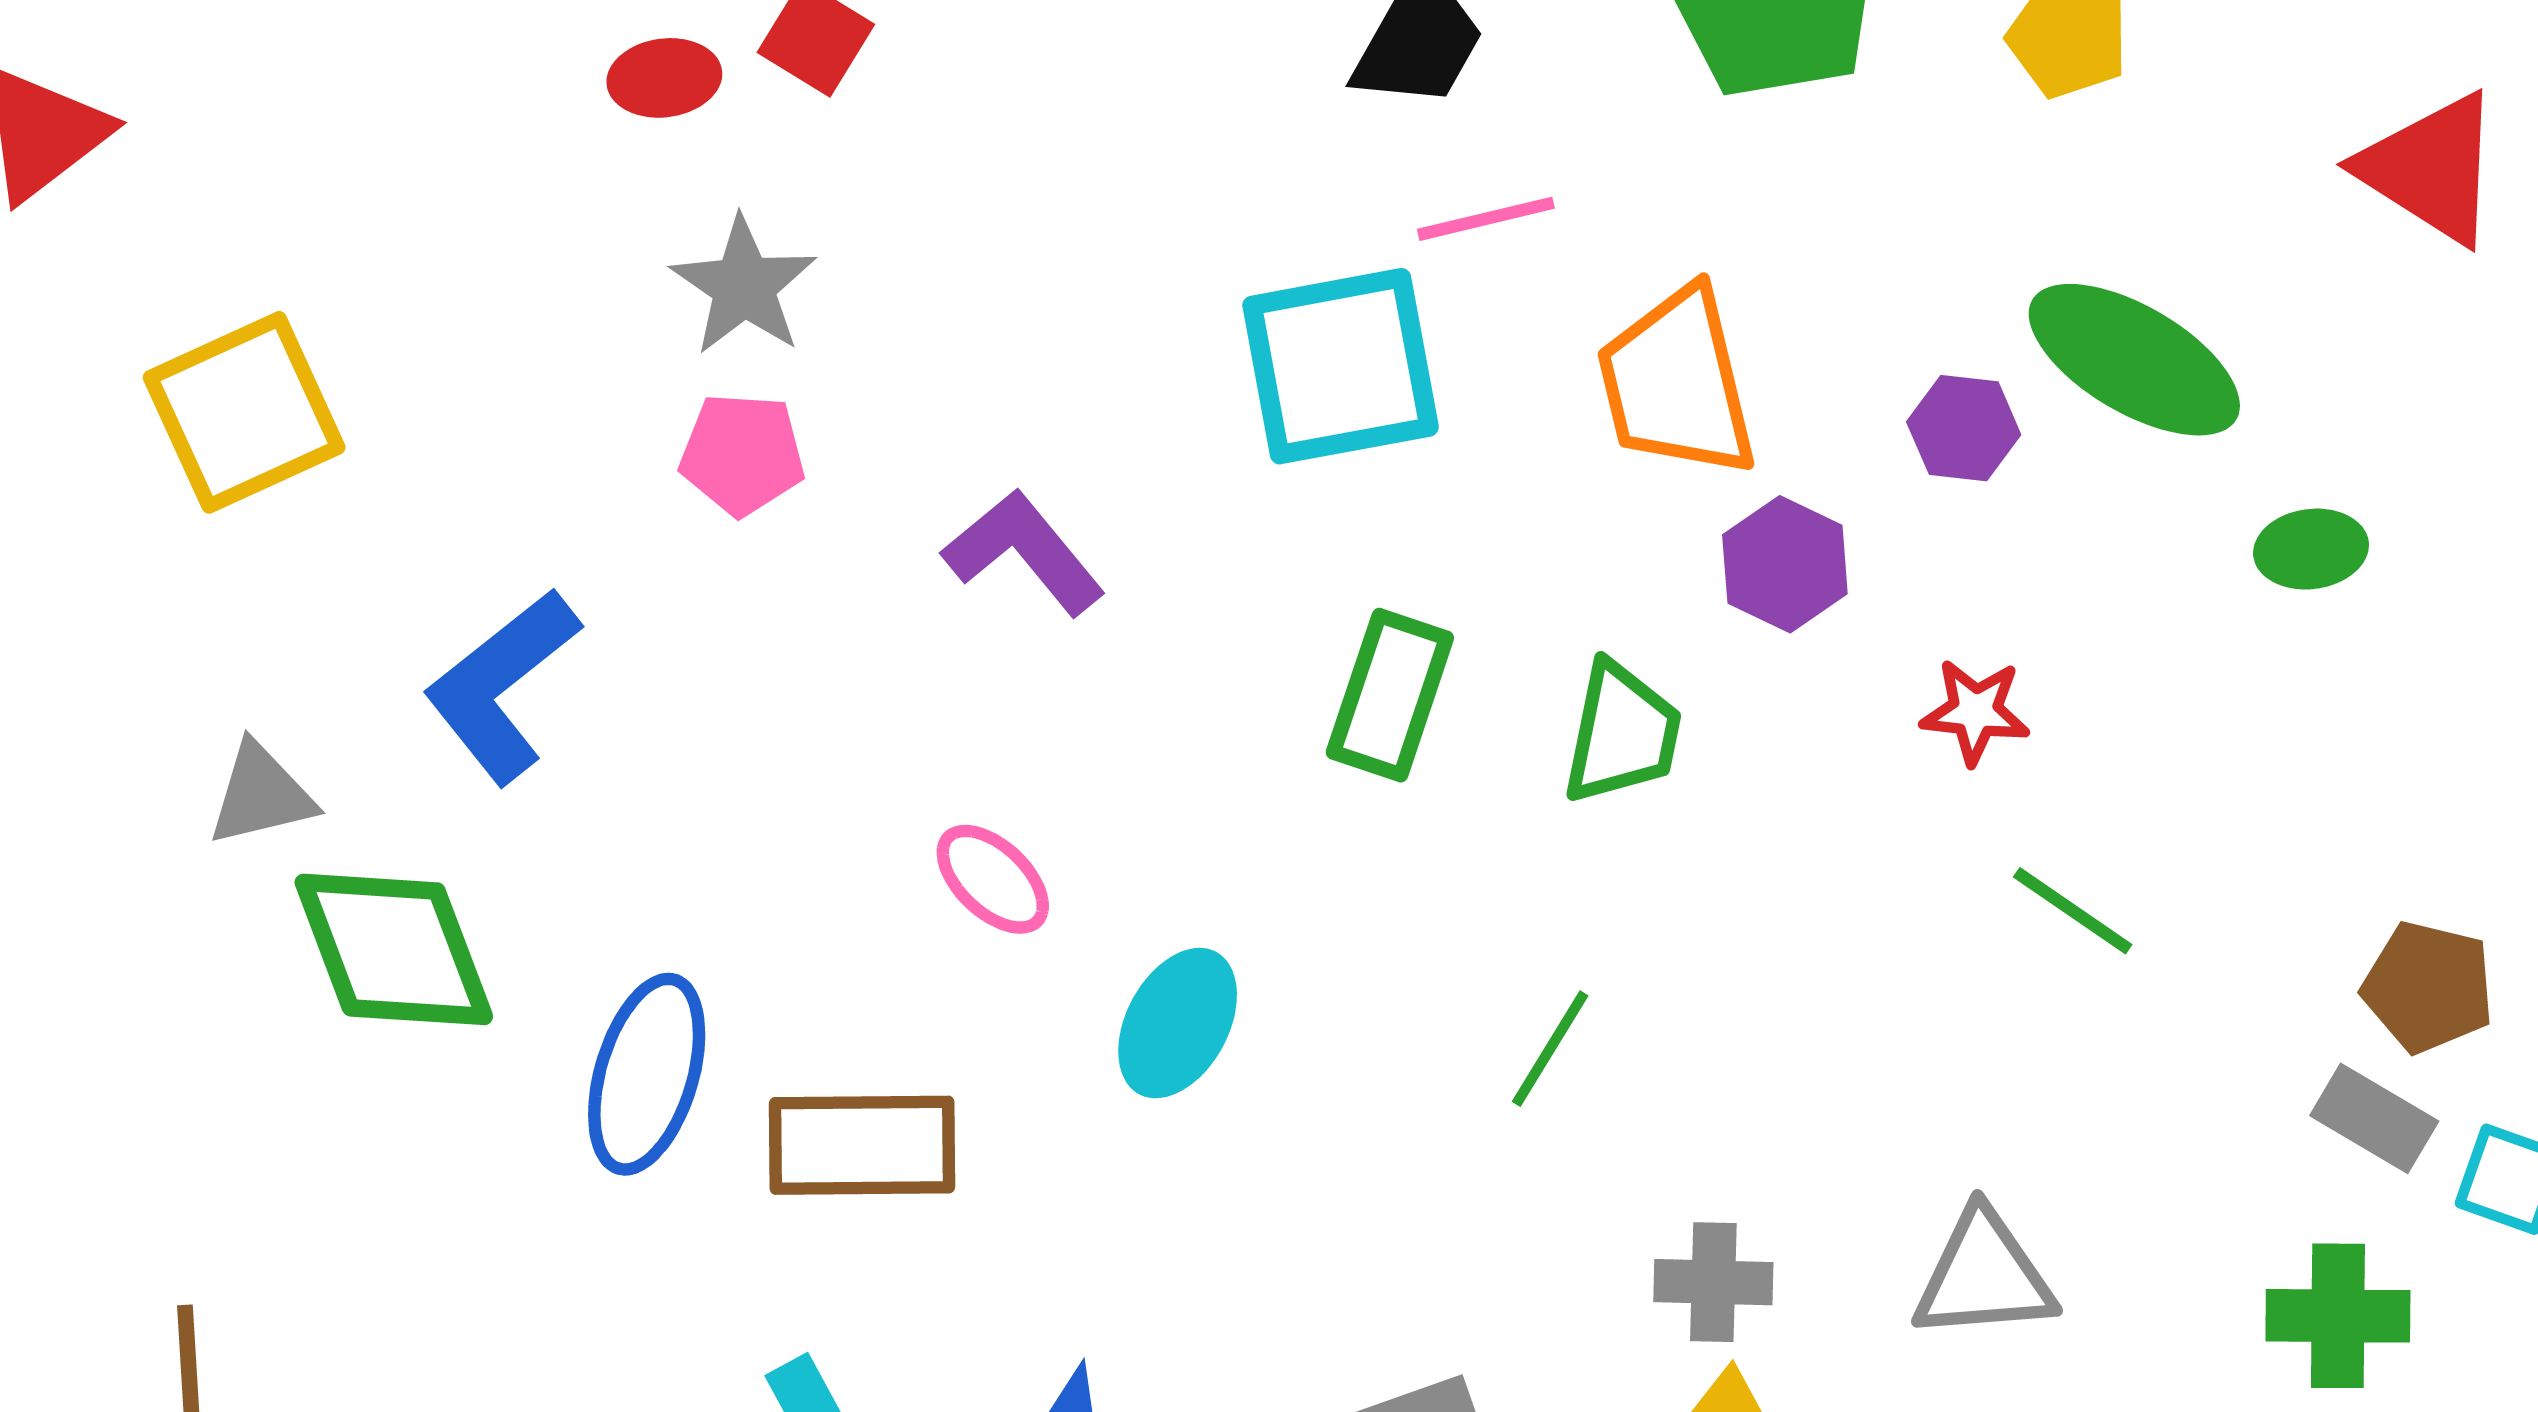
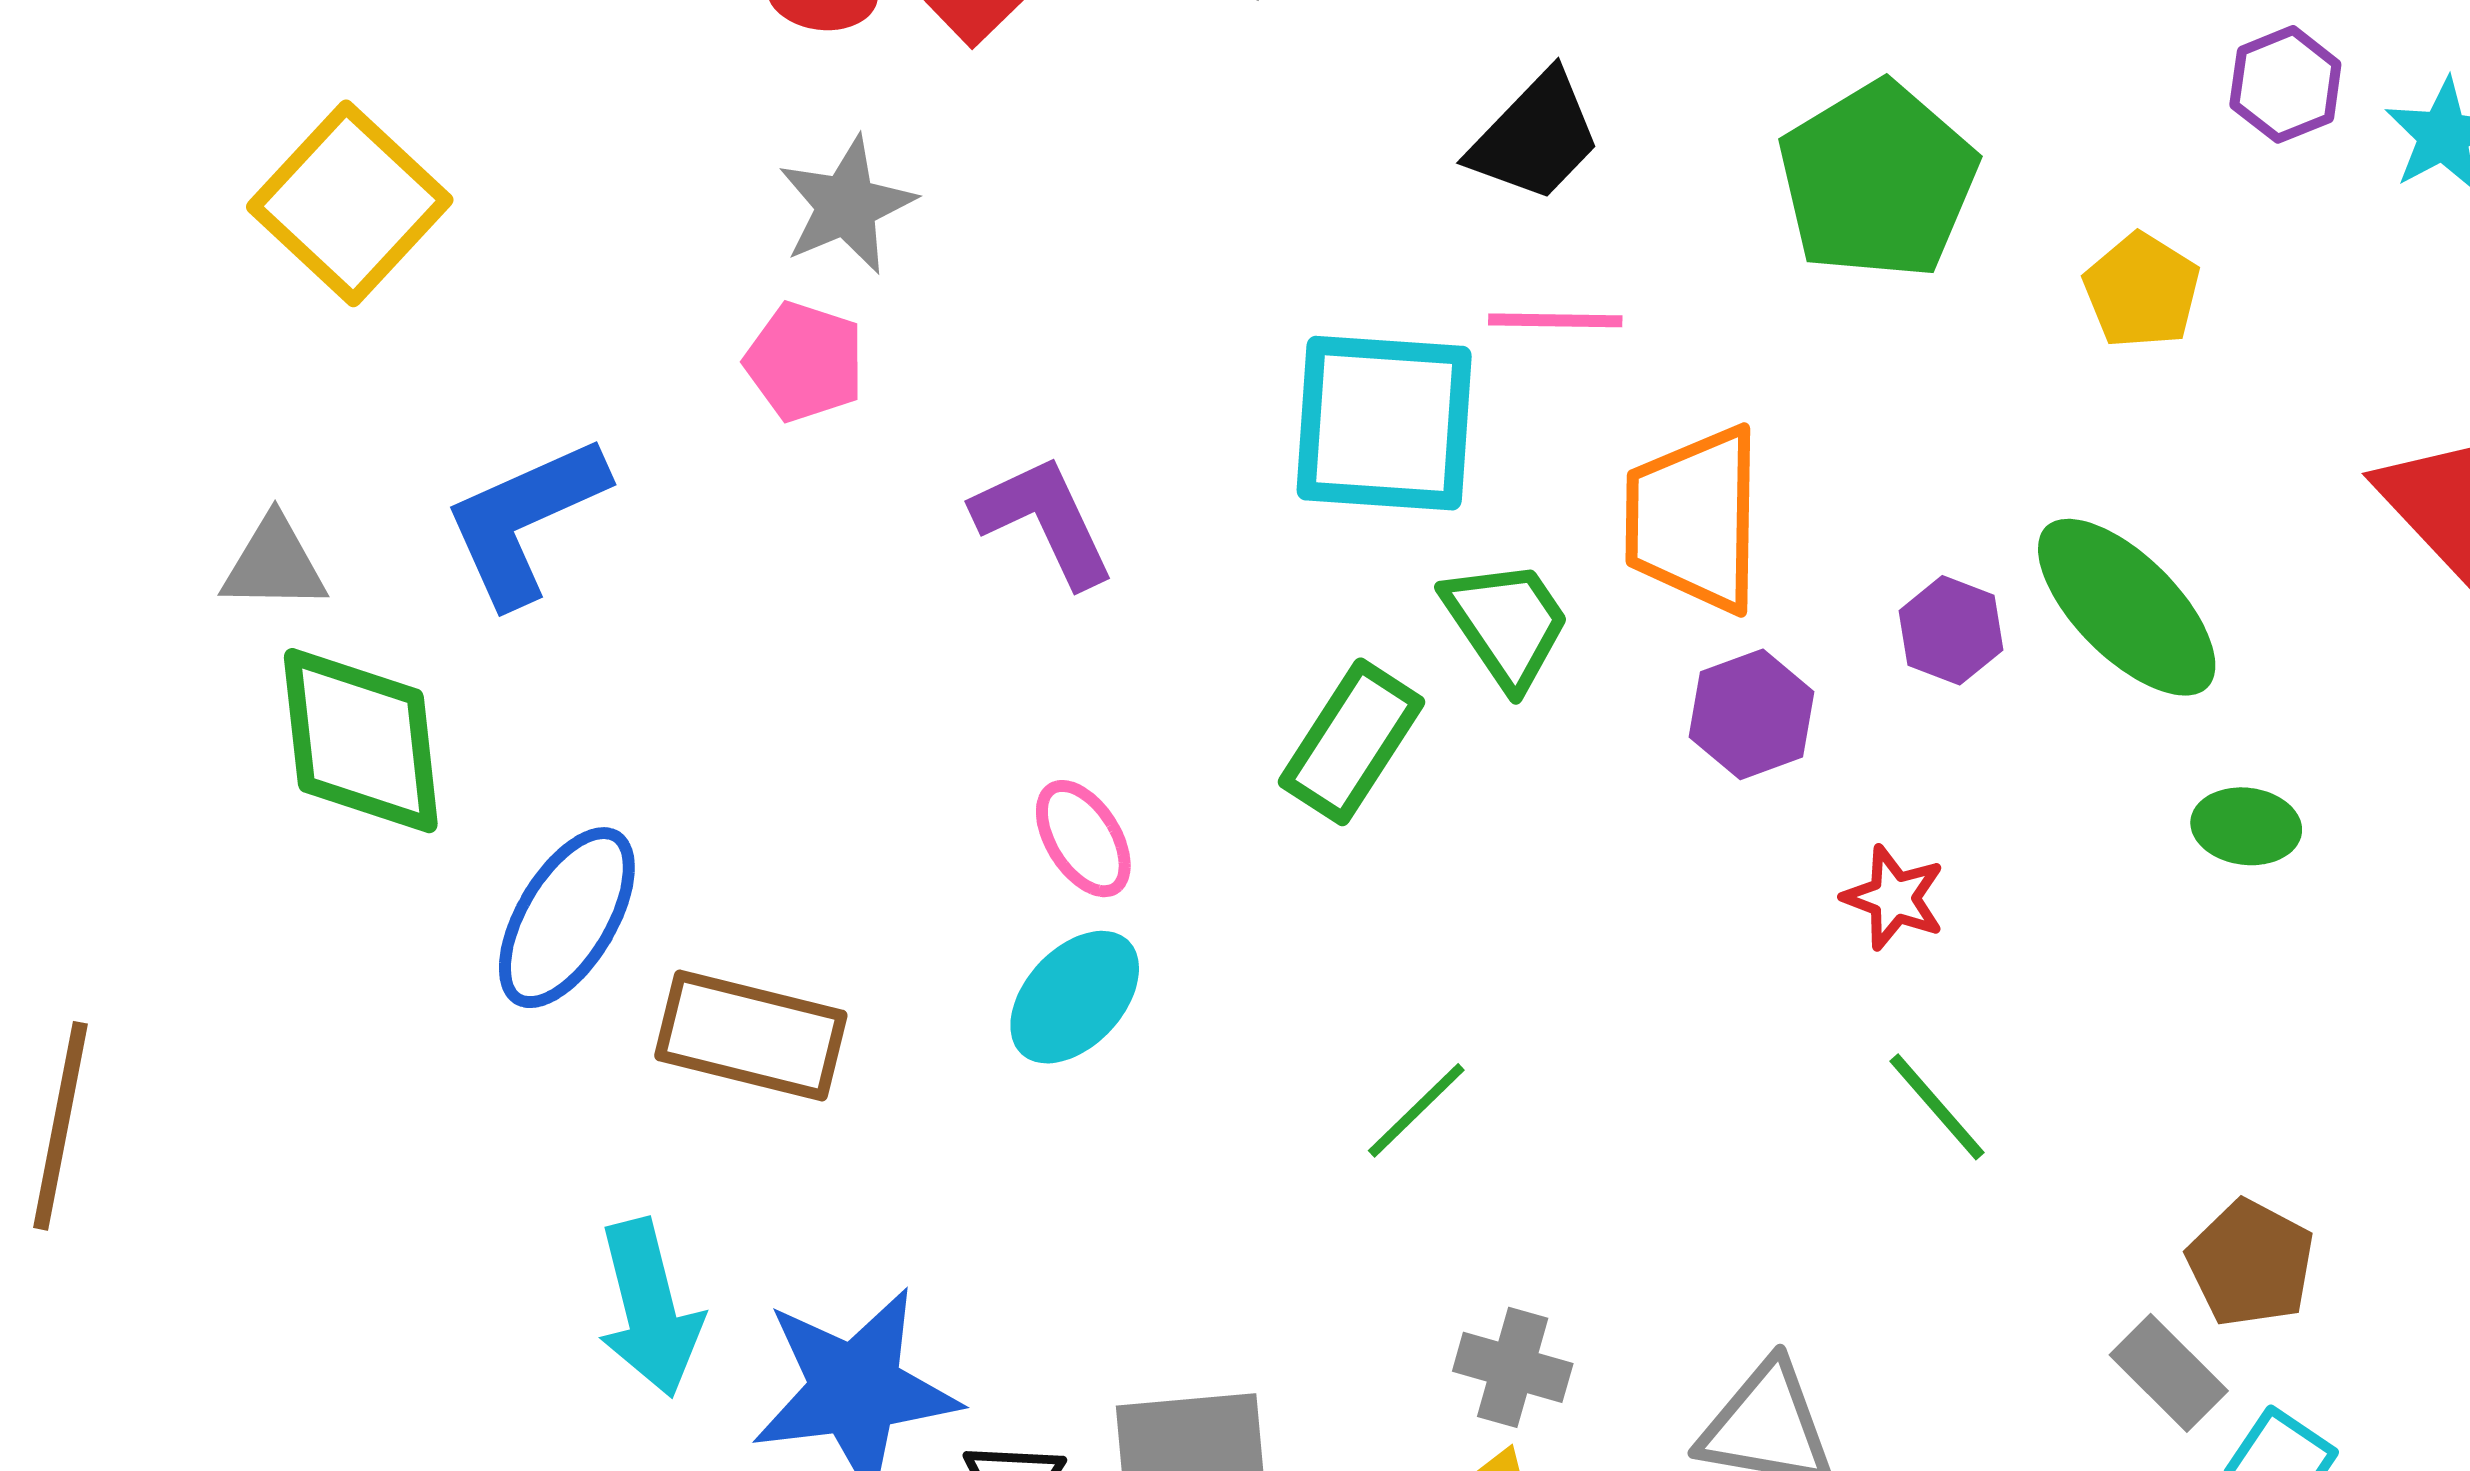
yellow square: (244, 412) -> (350, 203), turned -37
green trapezoid: (1622, 733) -> (1507, 623), moved, turned -60
pink ellipse: (993, 879) -> (1083, 839), moved

